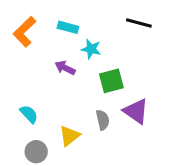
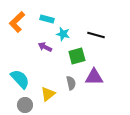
black line: (139, 23) -> (96, 35), moved
purple triangle: (136, 111) -> (94, 77), turned -36
cyan semicircle: (29, 114) -> (20, 79), size x1.5

